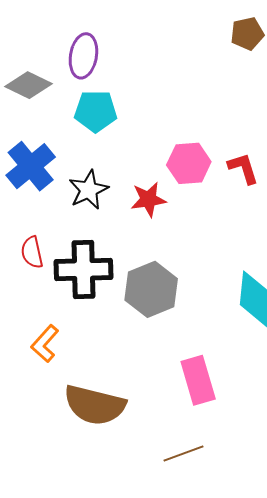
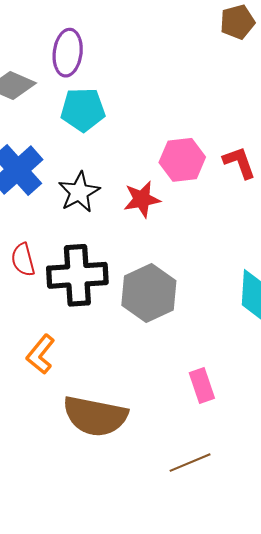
pink rectangle: (198, 380) -> (202, 385), size x0.7

